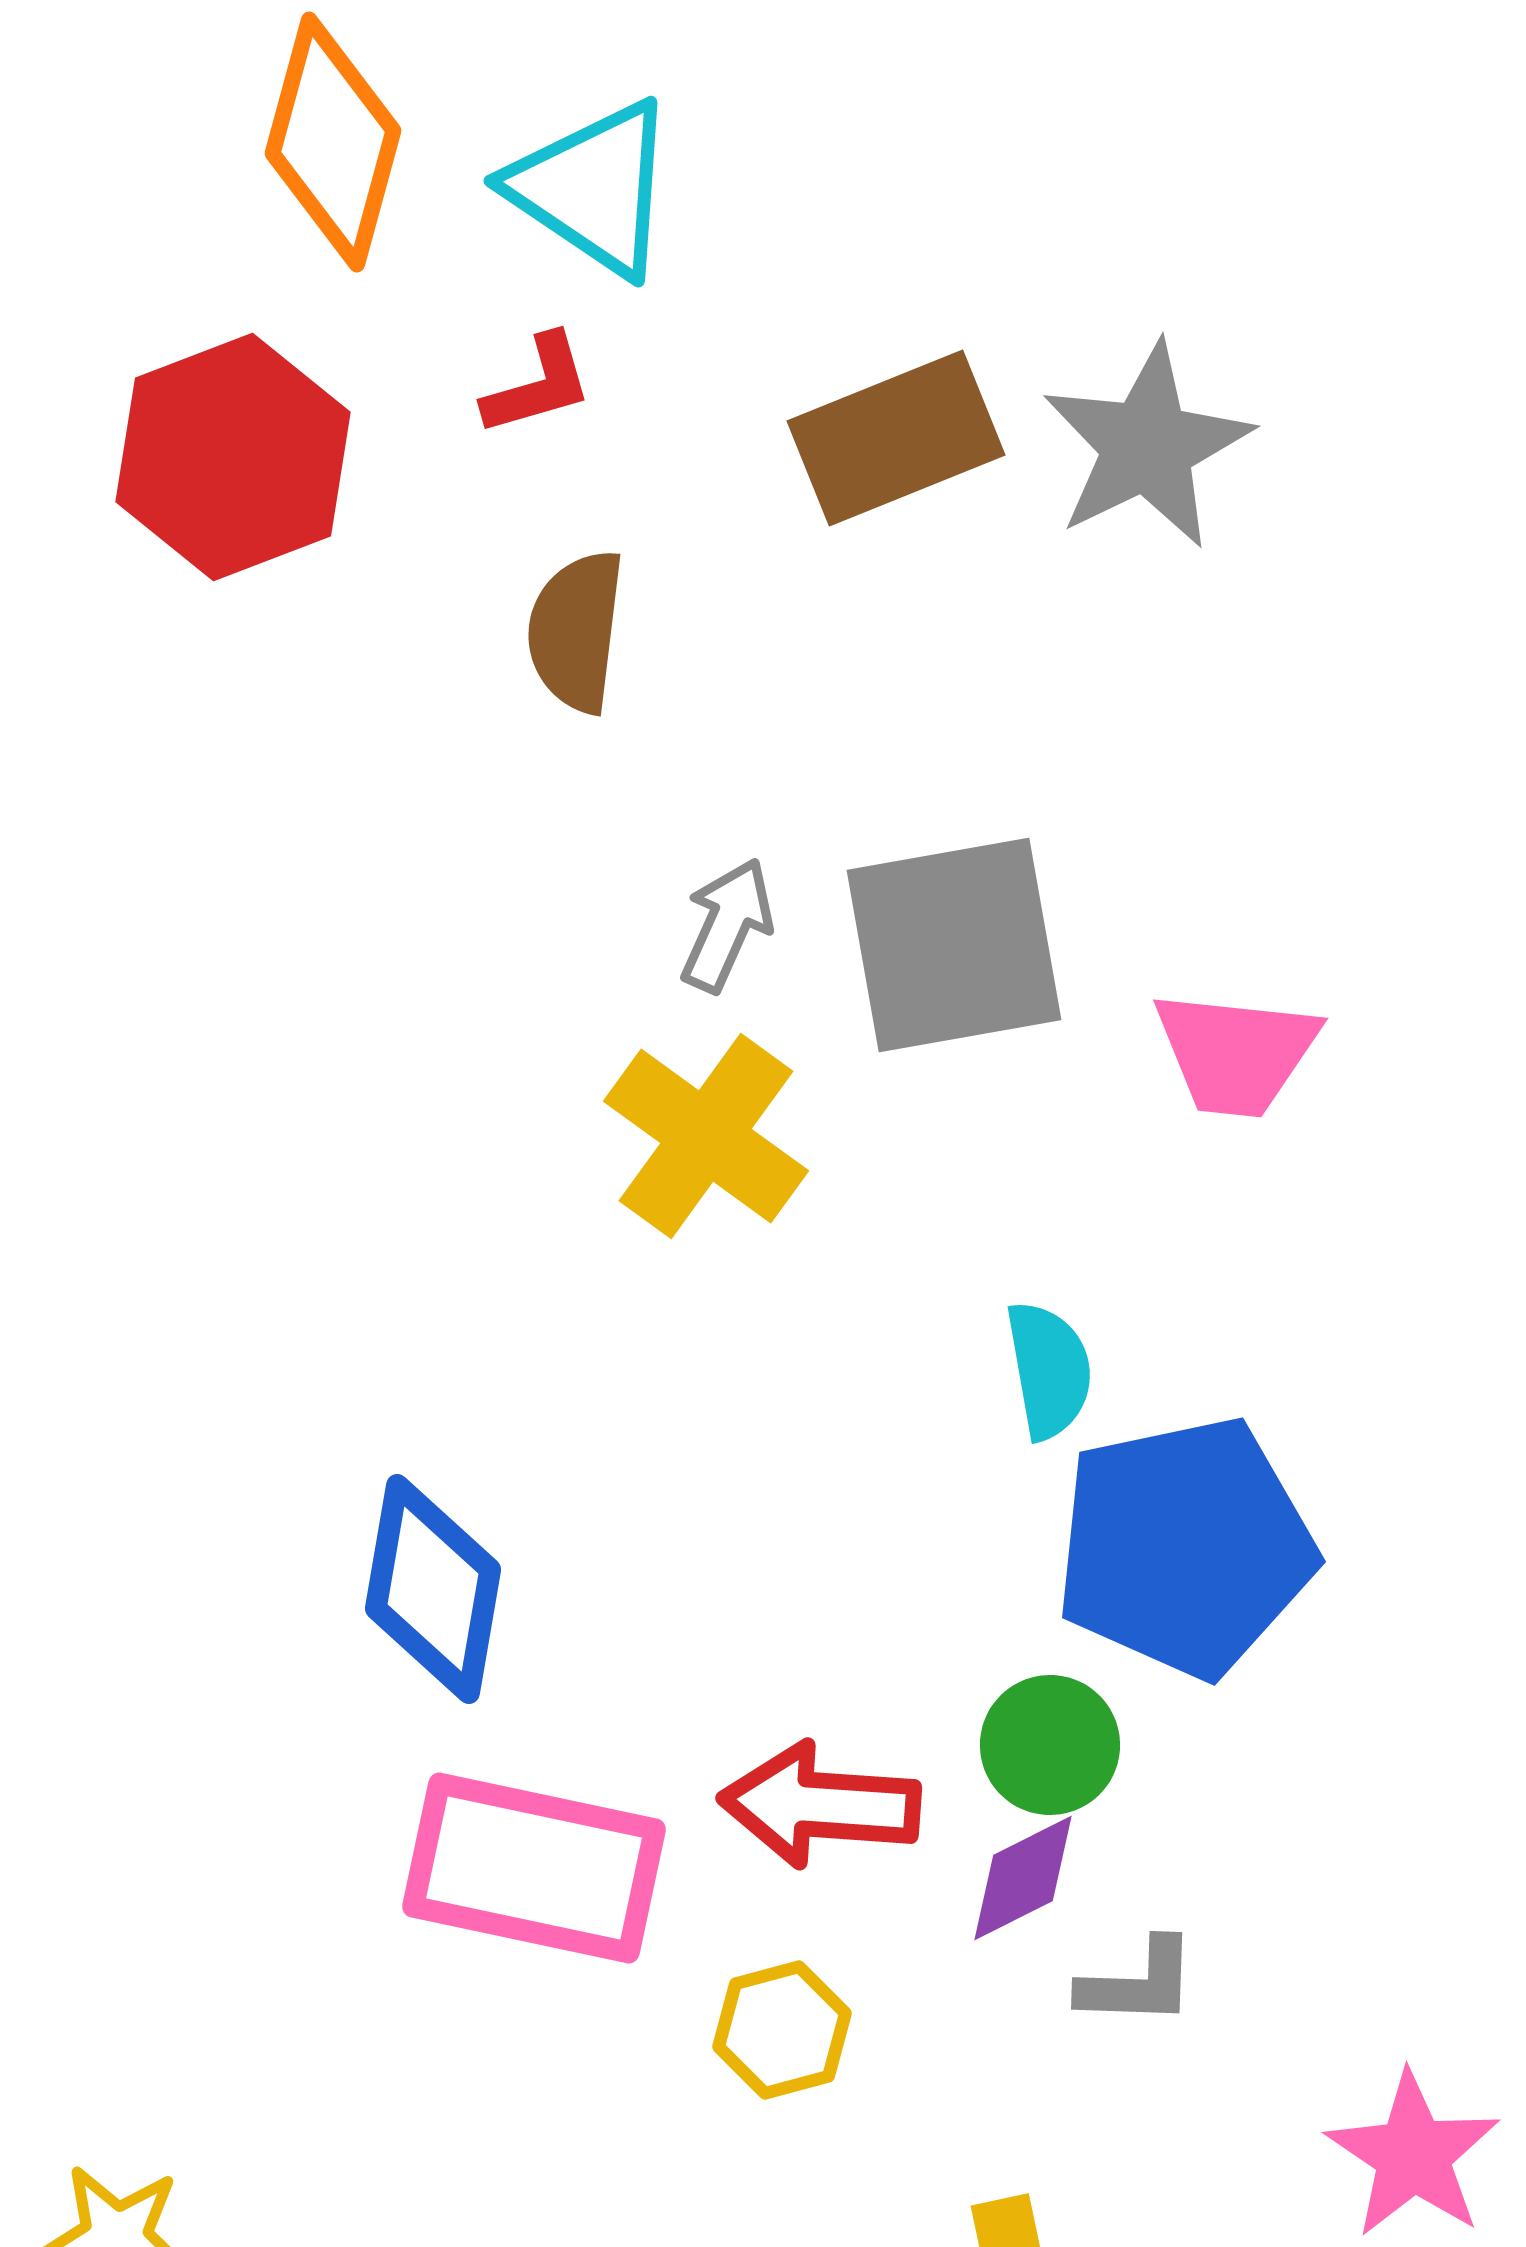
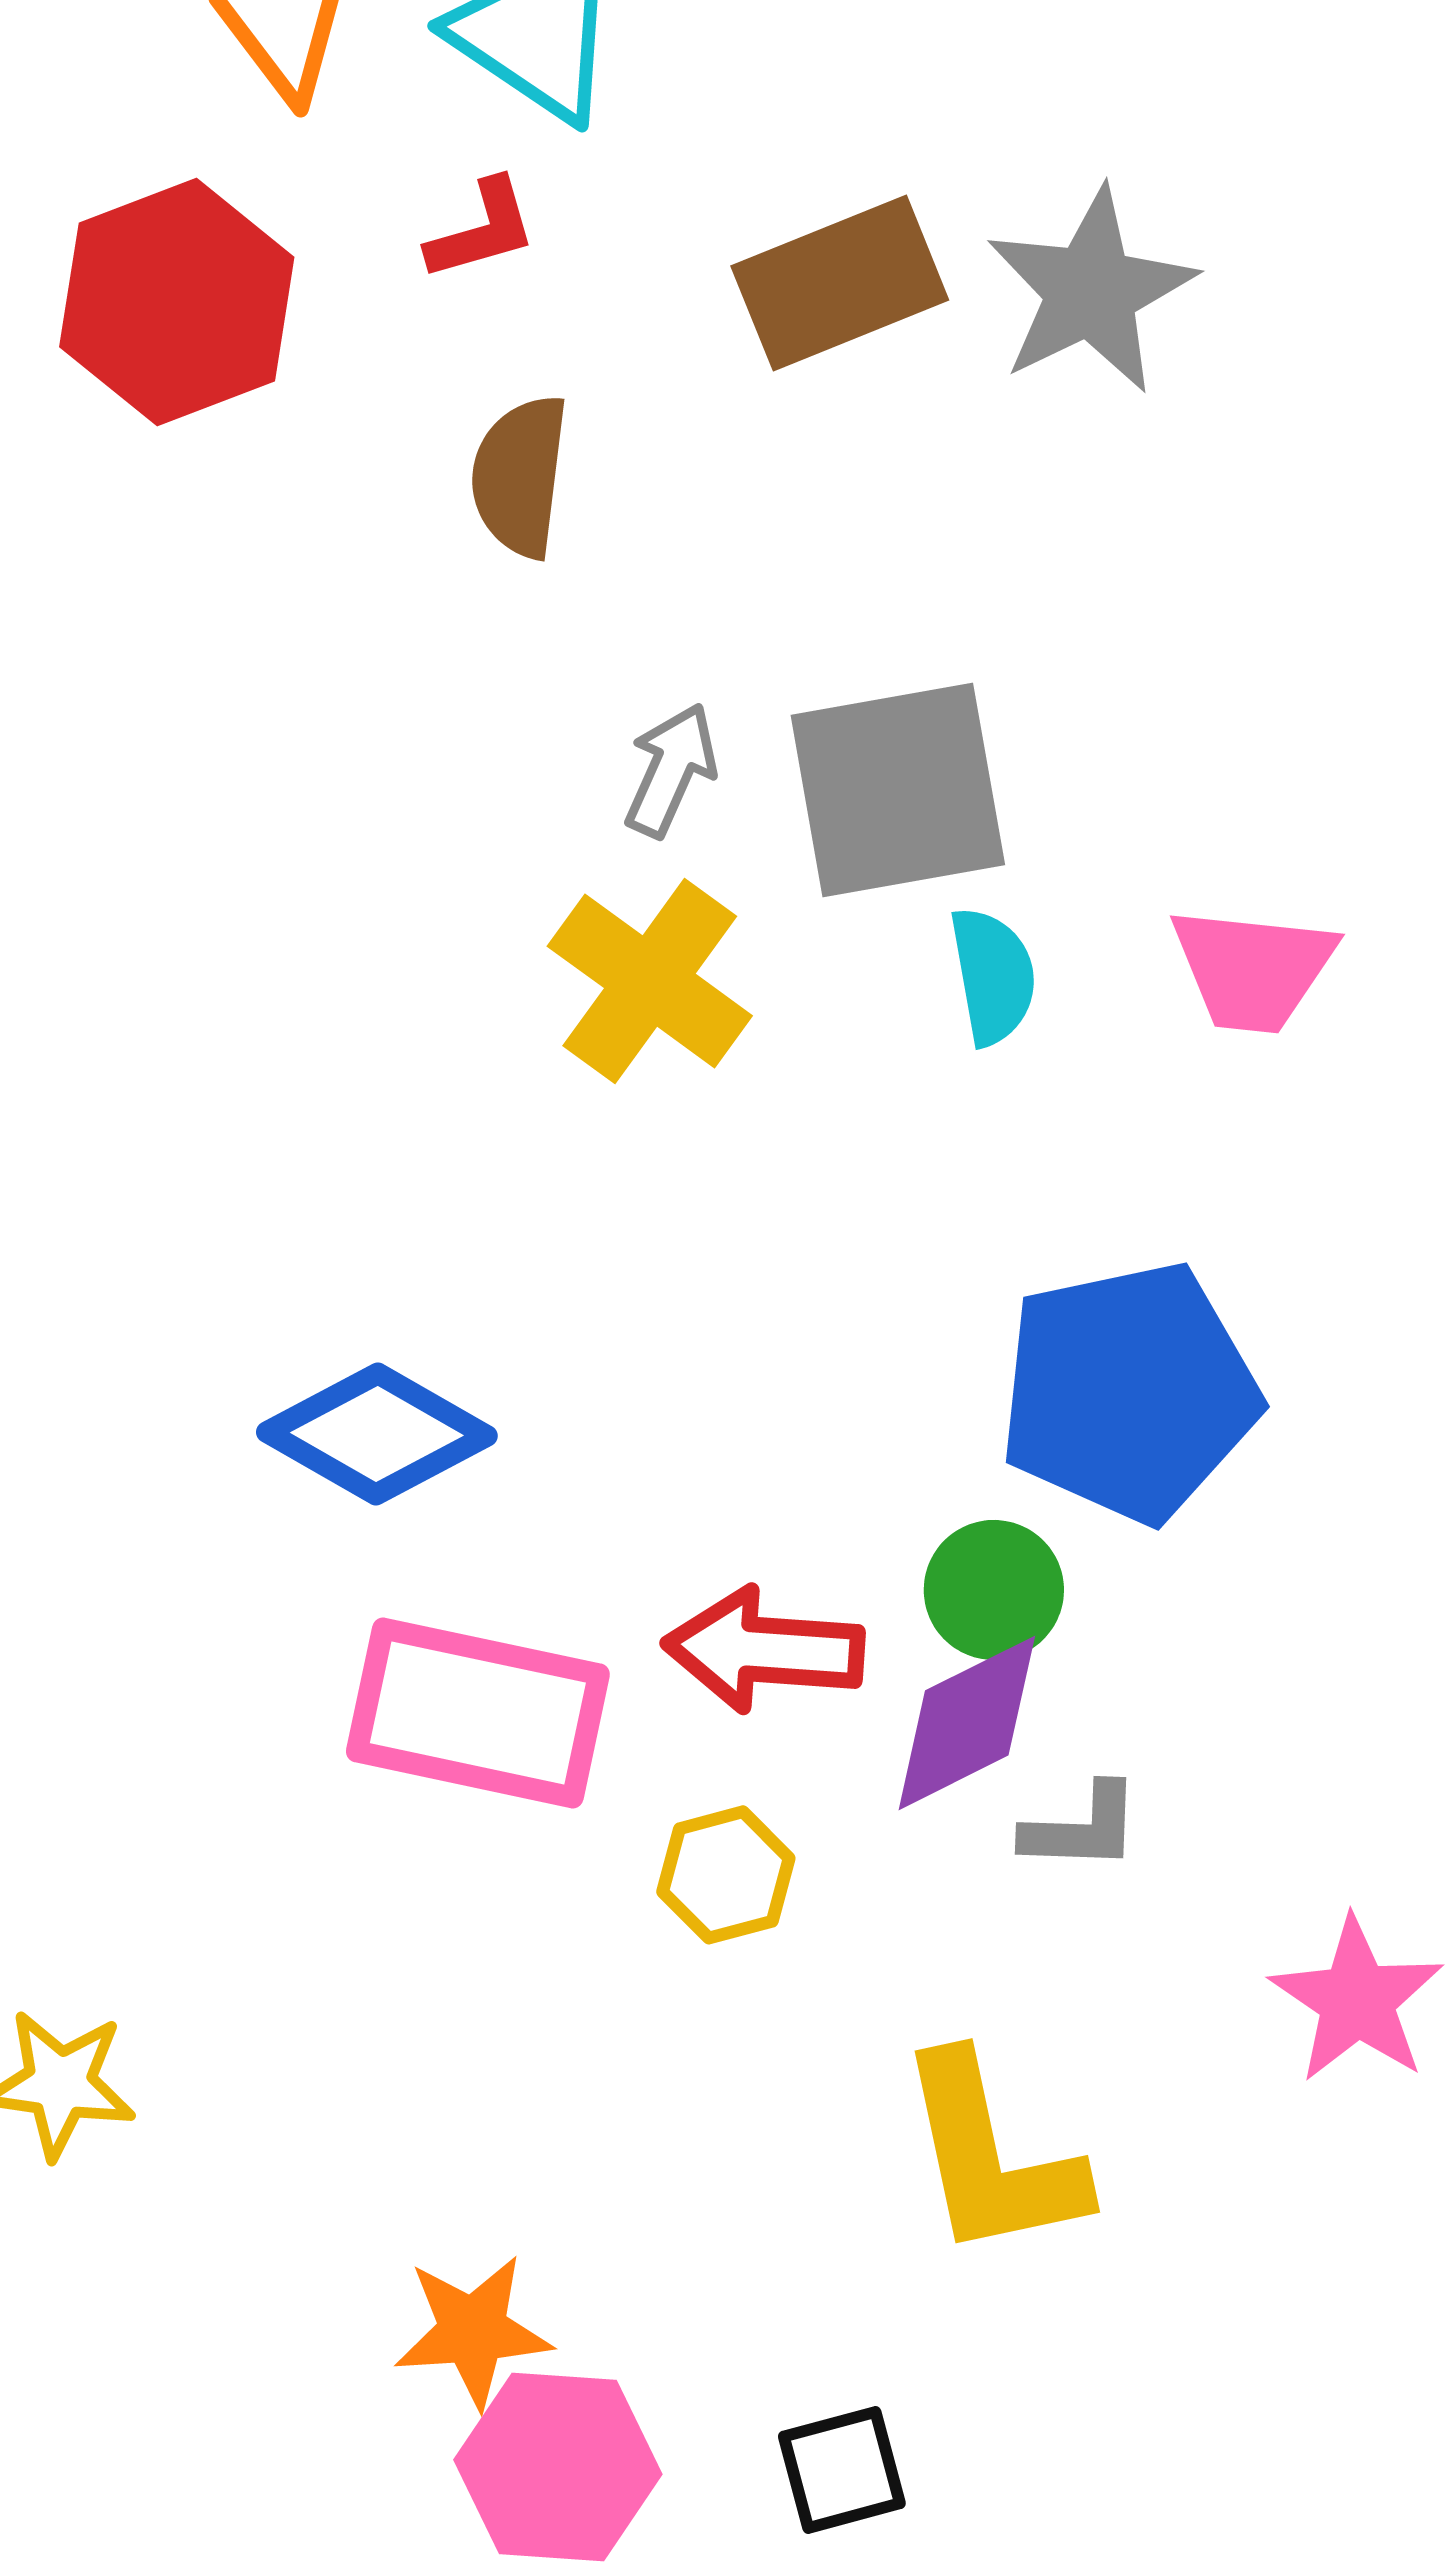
pink trapezoid: (1236, 1053) -> (1253, 969), moved
cyan semicircle: (1049, 1370) -> (993, 976), moved
blue diamond: (433, 1589) -> (377, 1434), turned -70
purple diamond: (1023, 1878) -> (967, 1723), size x1.4

